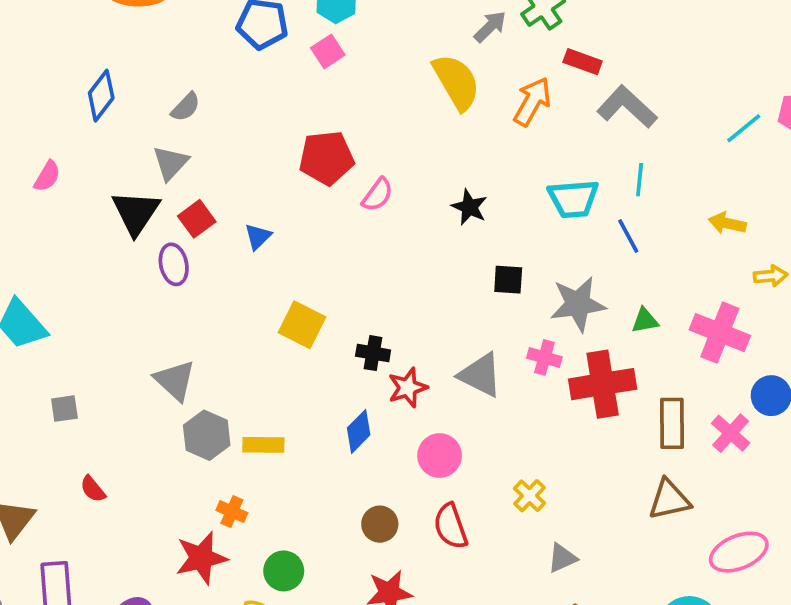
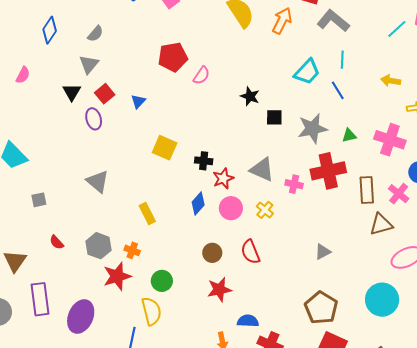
cyan trapezoid: (573, 199) -> (307, 72), turned -40
black star: (469, 207) -> (250, 96), moved
black triangle: (136, 212) -> (72, 92), size x0.7
pink cross: (544, 357) -> (294, 184), moved
gray hexagon: (207, 435) -> (98, 246), moved
yellow rectangle: (263, 445) -> (147, 213), turned 65
pink circle: (440, 456) -> (231, 208), moved
yellow cross: (530, 496) -> (265, 210), moved
brown triangle: (669, 500) -> (381, 224), moved
gray triangle: (562, 558) -> (323, 252), moved

